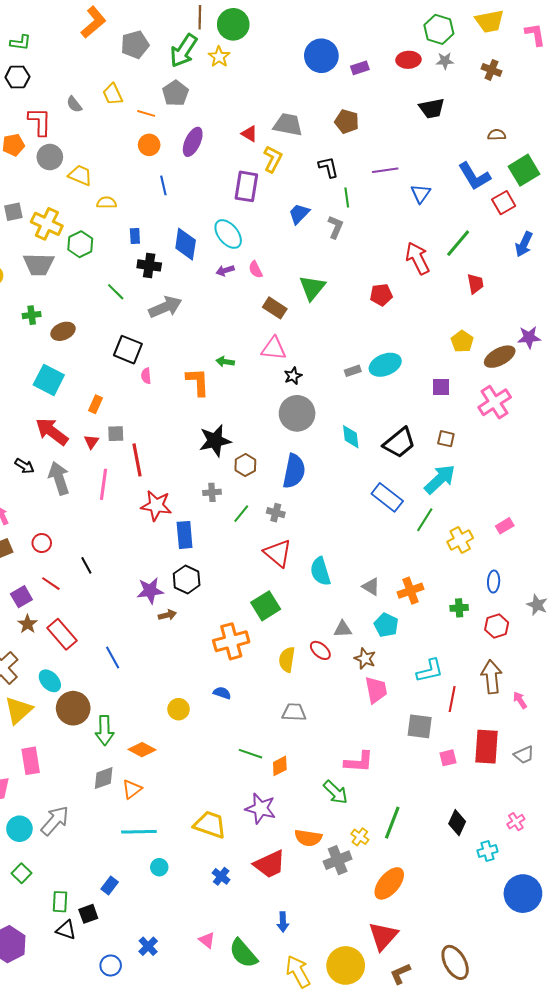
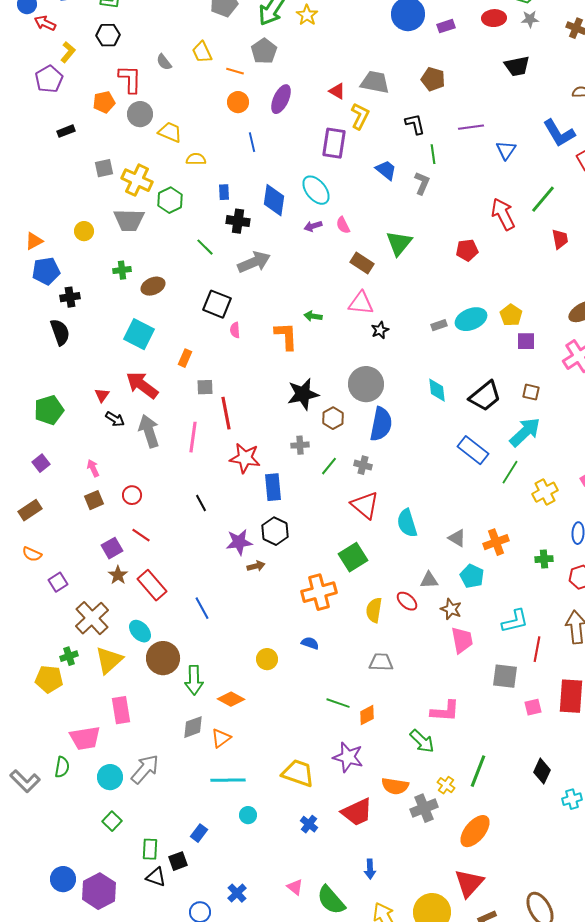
blue trapezoid: (299, 214) -> (386, 170), turned 85
yellow pentagon: (462, 341) -> (511, 315), moved
gray circle: (297, 413) -> (366, 384), moved
red triangle: (91, 442) -> (102, 395), moved
black line: (86, 565) -> (201, 503), moved

